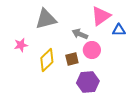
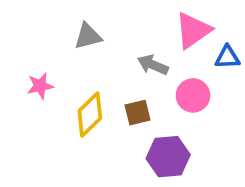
gray triangle: (46, 19) -> (88, 36), size x0.7
pink circle: (92, 50) -> (193, 95), moved

